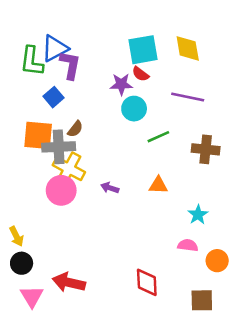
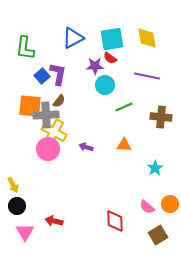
blue triangle: (55, 48) -> (73, 38), moved
purple L-shape: (70, 65) -> (58, 74), moved
pink semicircle: (188, 245) -> (147, 207), moved, turned -147
red arrow: (69, 282) -> (54, 221), size x0.7
brown square: (202, 300) -> (158, 235), turned -30

